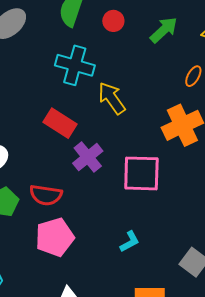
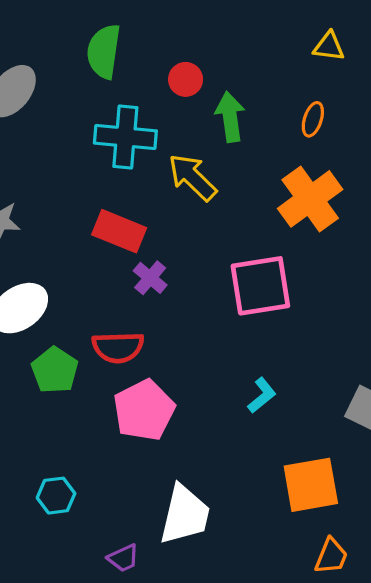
red circle: (113, 21) -> (186, 79), moved
green arrow: (164, 30) -> (230, 117), moved, turned -44
purple cross: (88, 157) -> (150, 278), moved, size x0.7

